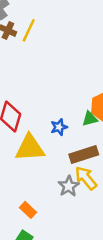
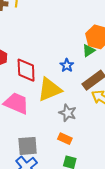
gray star: (69, 186) -> (68, 113), moved

